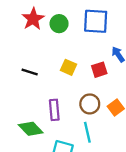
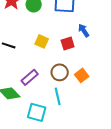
purple rectangle: (54, 110) -> (30, 77), turned 54

